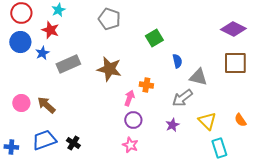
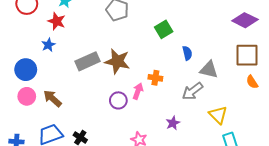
blue circle: (20, 42) -> (26, 70), moved
gray rectangle: (68, 64) -> (87, 61), moved
purple circle: (133, 120) -> (118, 100), moved
orange semicircle: (240, 120) -> (252, 82), moved
purple star: (172, 125) -> (173, 123), moved

